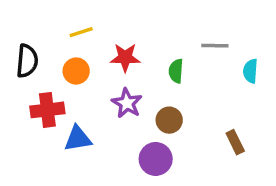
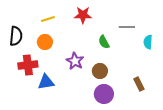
red star: (125, 57) -> (83, 15), moved
green semicircle: (176, 71) -> (104, 42), turned -32
purple circle: (156, 159) -> (104, 94), moved

